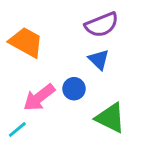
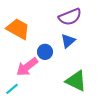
blue triangle: (99, 60) -> (68, 41), turned 35
blue circle: (74, 89) -> (45, 52), moved

